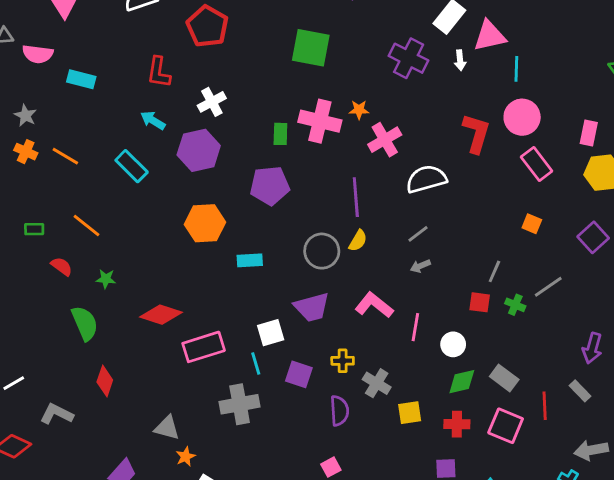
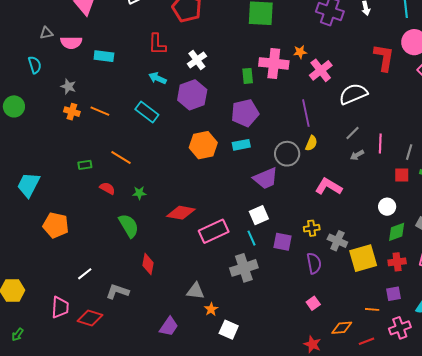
cyan rectangle: (250, 260) -> (241, 145), moved
purple trapezoid: (312, 307) -> (266, 178), moved
pink line: (415, 327) -> (380, 144), moved
yellow square: (410, 413) -> (363, 258), size x1.6

